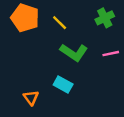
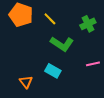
green cross: (105, 18) -> (88, 24), moved
pink line: (111, 54) -> (93, 64), moved

